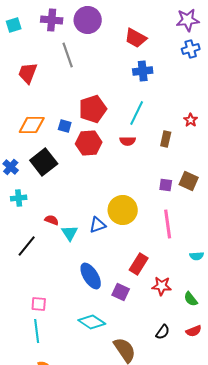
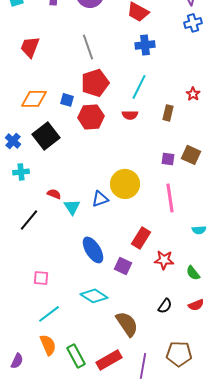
gray line: (68, 55) -> (88, 47), moved
cyan line: (37, 331) -> (49, 314), moved, turned 60

